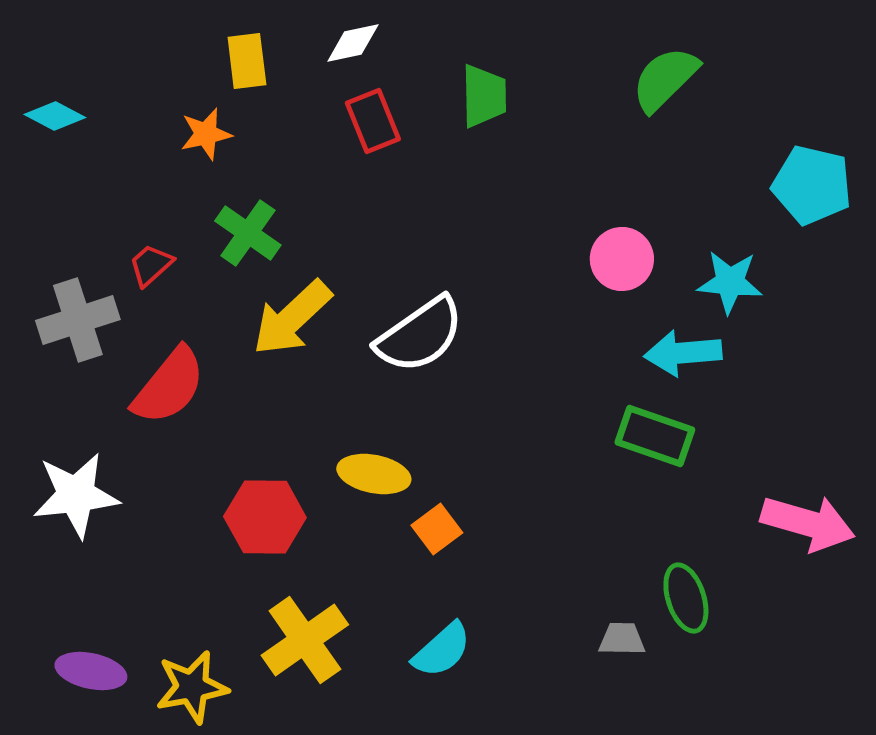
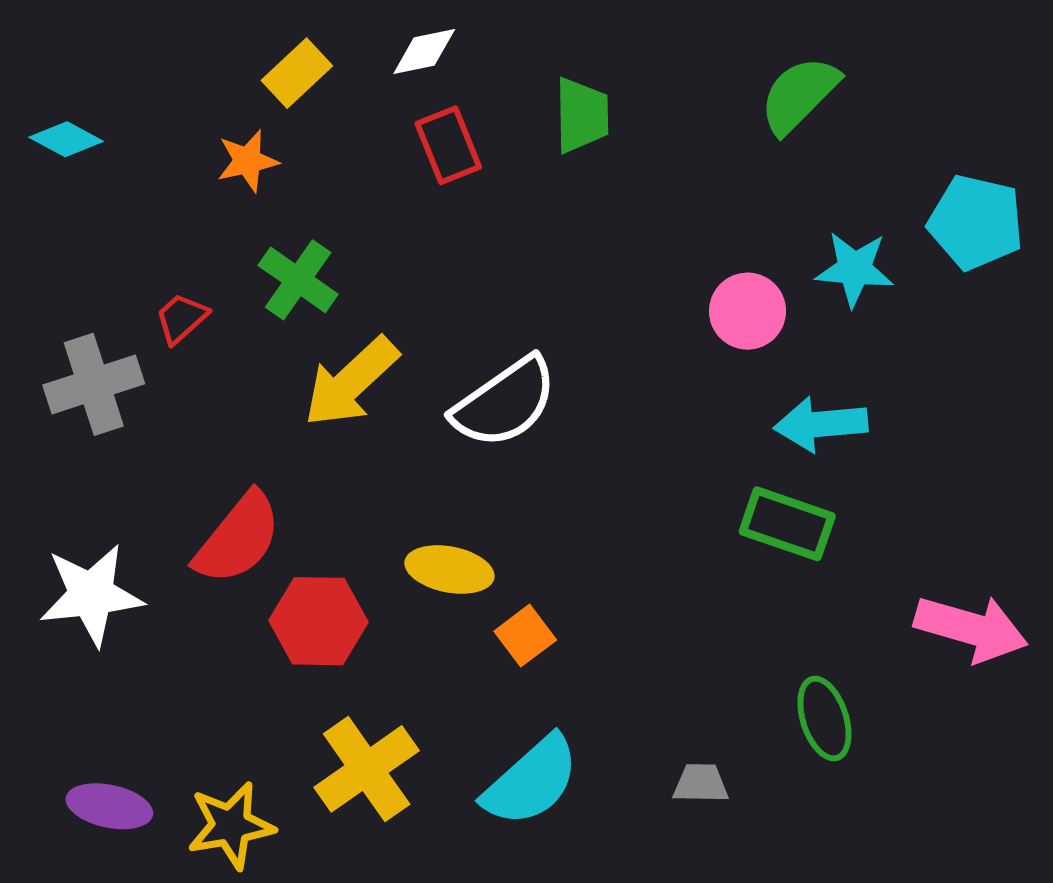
yellow rectangle: (247, 61) -> (297, 73), turned 54
cyan star: (730, 282) -> (854, 269), moved
red semicircle: (169, 386) -> (238, 538), moved
gray trapezoid: (622, 639) -> (701, 783), moved
cyan semicircle: (442, 650) -> (531, 781), size x1.4

